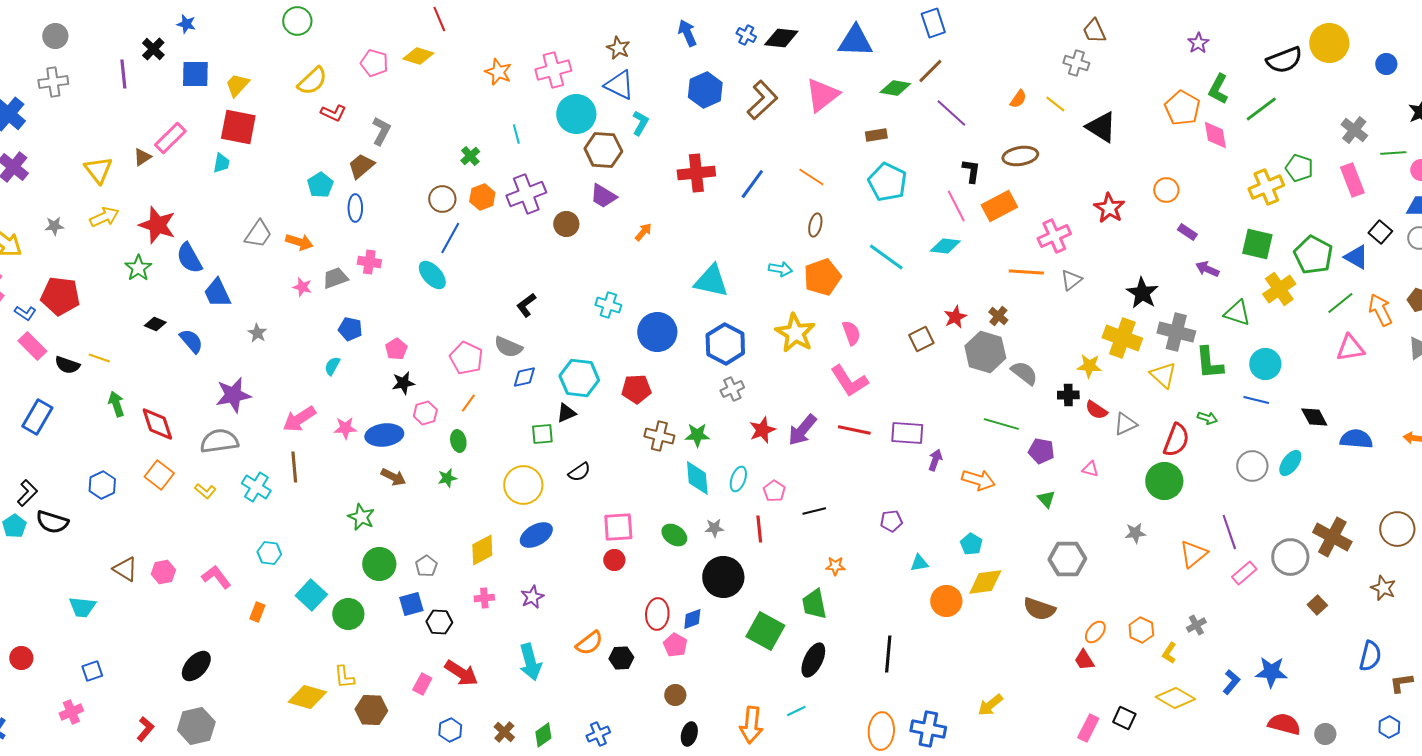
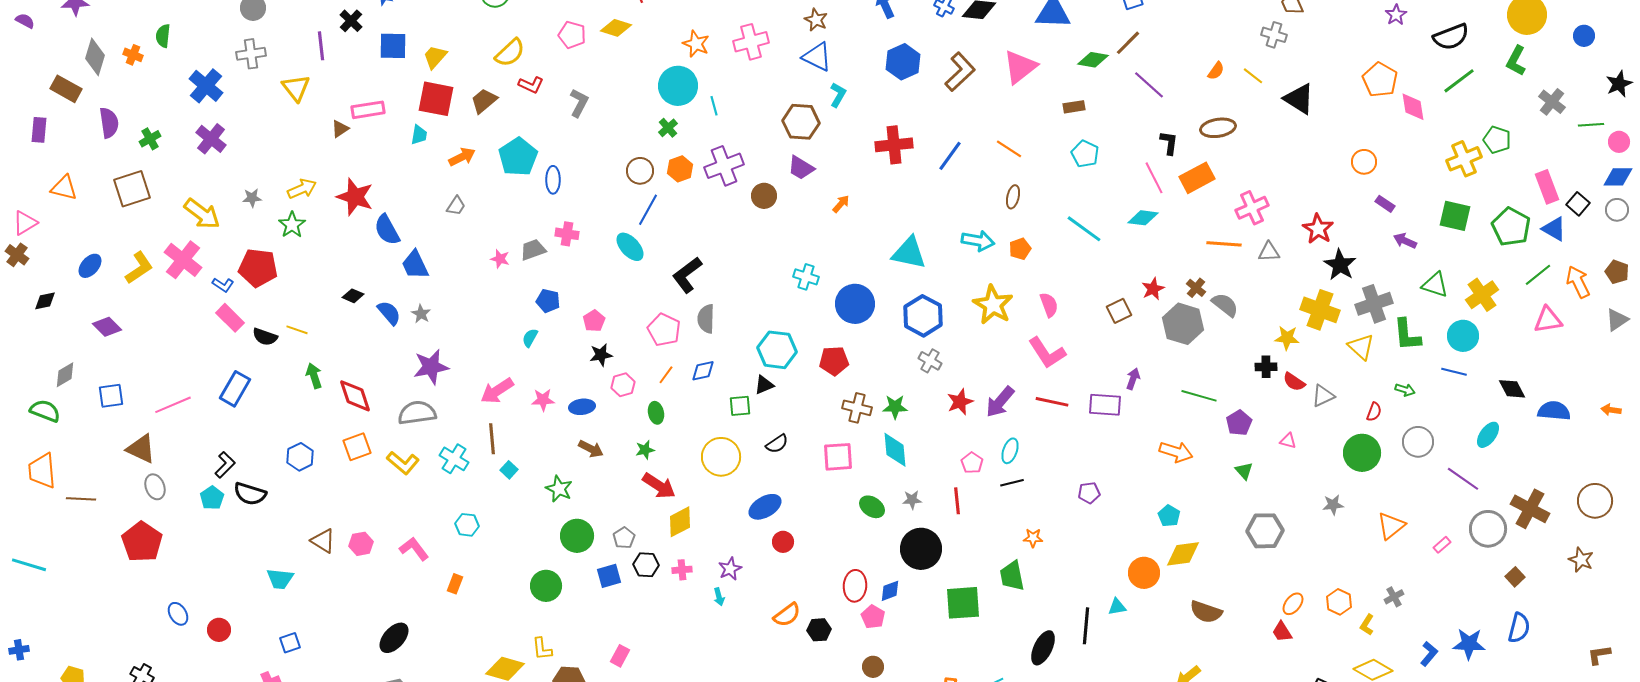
black semicircle: (1284, 60) -> (1451, 37), moved
green L-shape: (1218, 89) -> (1516, 61), moved
cyan circle: (576, 114) -> (678, 86), moved
pink rectangle: (170, 138) -> (368, 110), turned 36
brown trapezoid: (361, 166) -> (484, 101), moved
yellow triangle: (98, 170) -> (296, 88), moved
pink rectangle: (1352, 180) -> (1547, 187), moved
cyan pentagon: (887, 182) -> (1085, 154), size x0.7
cyan pentagon: (320, 185) -> (518, 157), size x1.5
red star: (1109, 208) -> (1318, 229), moved
gray trapezoid: (258, 234) -> (456, 206), size x0.7
orange arrow: (299, 242) -> (462, 157), moved, turned -44
green star: (138, 268) -> (292, 225), moved
cyan arrow: (780, 269) -> (978, 241), size x1.4
orange pentagon: (822, 277) -> (1020, 249), size x0.6
gray triangle: (1071, 280) -> (1269, 252), turned 35
yellow cross: (1279, 289) -> (1482, 295), moved
black L-shape: (526, 305) -> (687, 275), moved, size x1.5
gray cross: (1176, 332) -> (1374, 304), turned -33
gray star: (257, 333) -> (421, 314), moved
gray semicircle: (508, 347) -> (706, 319), turned 68
gray semicircle: (1024, 373) -> (1225, 305), moved
blue diamond: (524, 377) -> (703, 371), moved
gray cross: (732, 389) -> (930, 361), turned -35
blue ellipse: (384, 435) -> (582, 407), size x0.7
red semicircle: (1176, 440) -> (1374, 412), size x0.6
purple pentagon: (1041, 451) -> (1239, 423), turned 30
purple arrow: (935, 460) -> (1133, 379), moved
gray circle: (1252, 466) -> (1418, 442), moved
orange square: (159, 475) -> (357, 447), turned 32
cyan ellipse: (738, 479) -> (1010, 451), moved
yellow L-shape: (205, 491) -> (403, 463), size x1.5
pink square: (618, 527) -> (838, 457), moved
purple line: (1229, 532) -> (1463, 479), moved, turned -36
blue ellipse: (536, 535) -> (765, 507), moved
red circle: (614, 560) -> (783, 542), moved
cyan triangle: (919, 563) -> (1117, 607), moved
pink rectangle: (1244, 573) -> (1442, 545), size x0.7
cyan square: (311, 595) -> (509, 470), moved, size x0.6
brown semicircle: (1039, 609) -> (1206, 612), moved
black hexagon: (439, 622) -> (646, 565), moved
green square: (765, 631) -> (963, 603), turned -33
blue semicircle: (1370, 656) -> (1519, 628), moved
black ellipse: (813, 660) -> (1043, 648), moved
cyan arrow: (530, 662) -> (719, 597), moved, size x0.5
red arrow: (461, 673) -> (659, 486), moved

